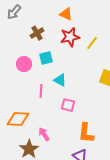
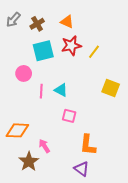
brown cross: (37, 33) -> (37, 24), moved
cyan square: (46, 58) -> (43, 51), moved, size x1.5
pink line: (41, 91) -> (41, 91), moved

